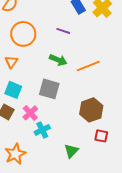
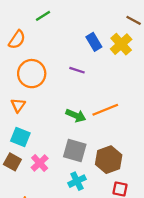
green arrow: (58, 60) -> (76, 115), moved
gray square: (49, 89) -> (75, 151), moved
cyan cross: (42, 130) -> (77, 181), moved

